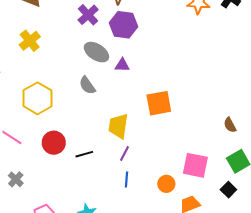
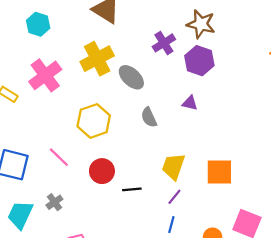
yellow cross: (30, 41) -> (97, 59), size x1.4
gray ellipse: (96, 52) -> (131, 77), moved
orange square: (159, 103) -> (219, 172), moved

